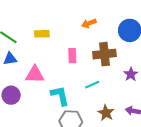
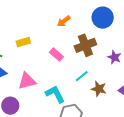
pink rectangle: (72, 56) -> (56, 55), turned -32
brown star: (106, 113) -> (99, 89), moved

